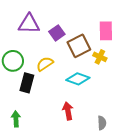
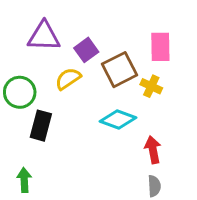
yellow semicircle: (45, 64) -> (68, 79), moved
red arrow: (68, 111) -> (153, 150), moved

